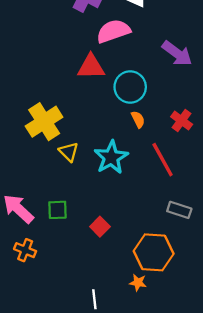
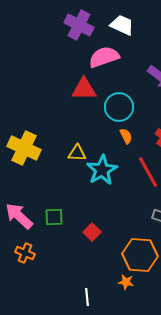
yellow cross: (44, 122) -> (24, 148), moved, turned -32
yellow triangle: (69, 152) -> (77, 153), moved, turned -42

